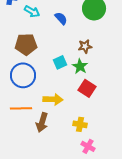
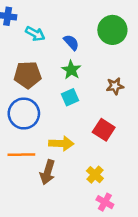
brown star: (85, 46) -> (115, 86), moved
green star: (80, 66) -> (71, 70), moved
yellow cross: (80, 124) -> (95, 175), turned 32

